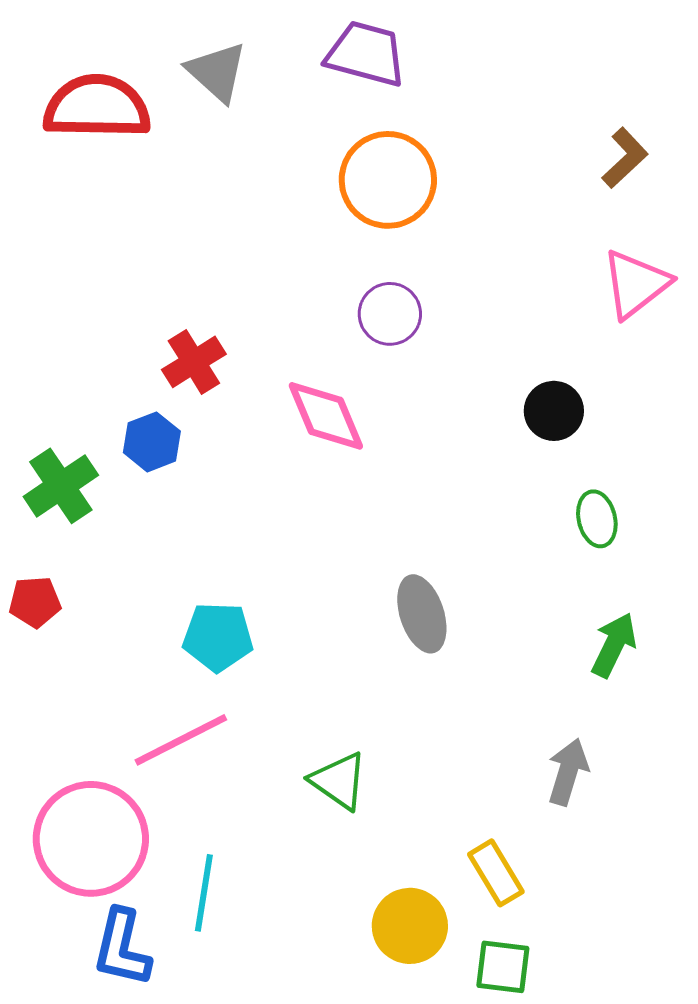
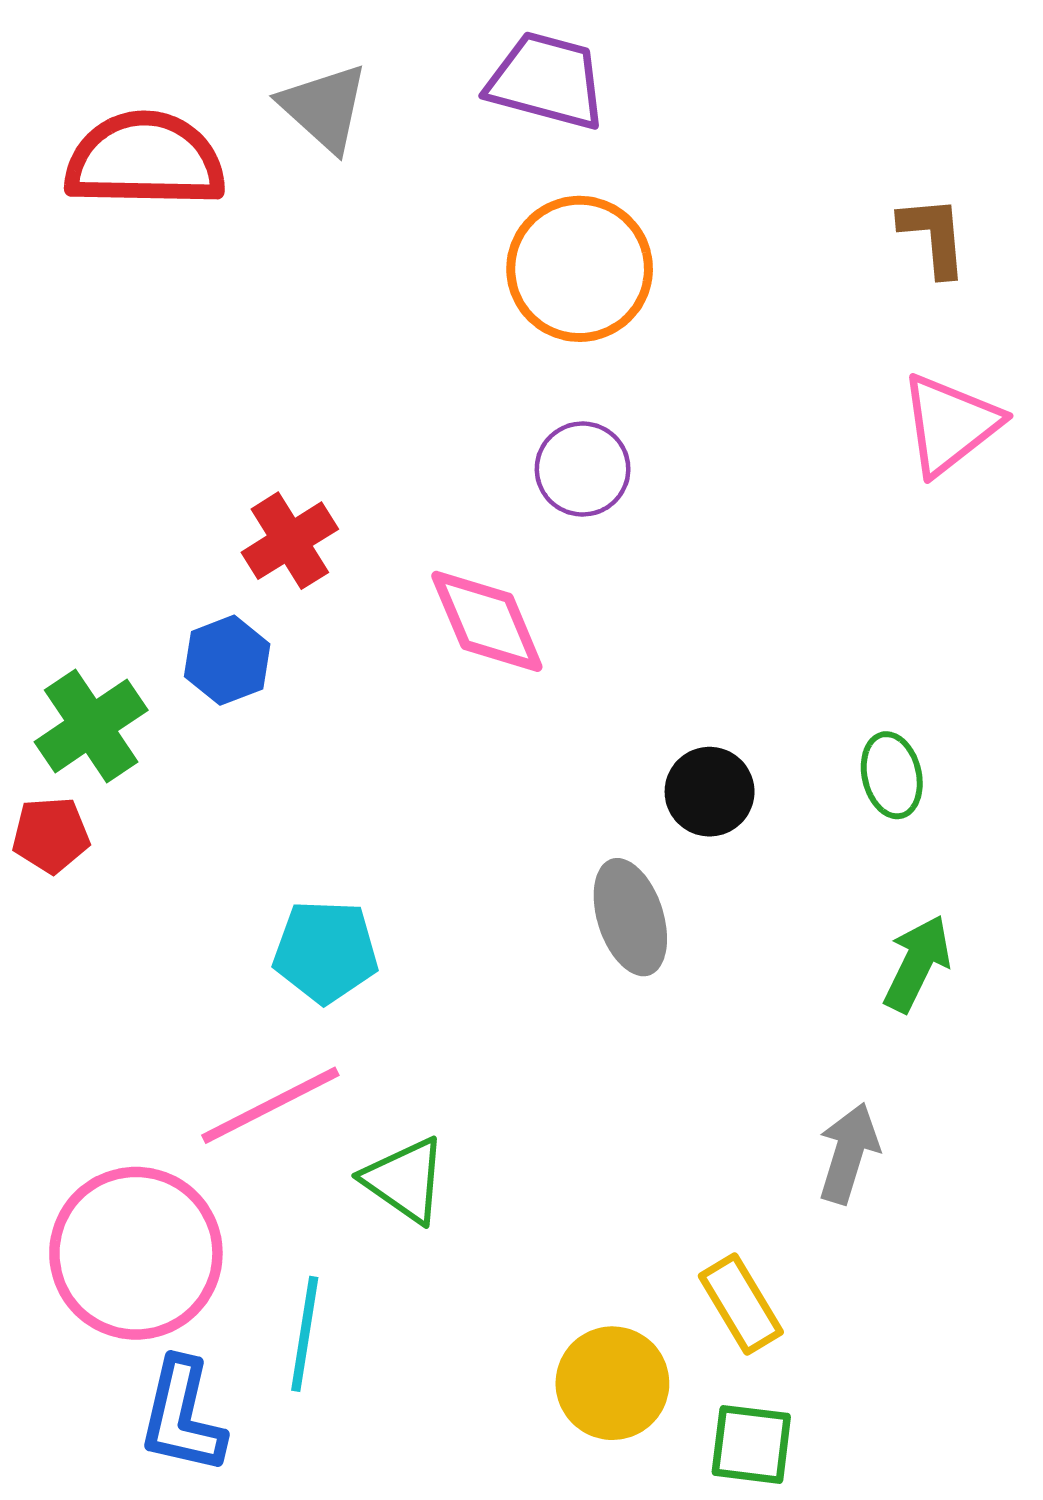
brown L-shape: (625, 158) -> (934, 236), turned -52
black circle: (554, 411) -> (710, 792), moved
red pentagon: (35, 602) -> (51, 835), moved
green triangle: (339, 781) -> (405, 1180), moved

